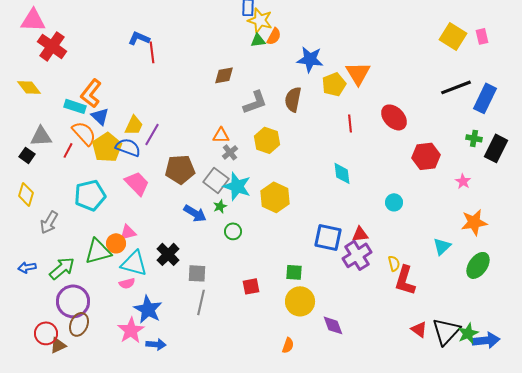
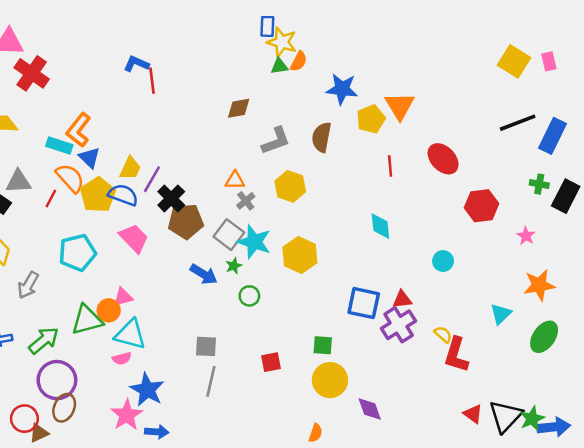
black cross: (168, 254) -> (171, 198), moved
yellow semicircle: (394, 263) -> (443, 334), turned -35

